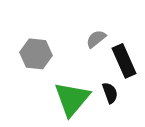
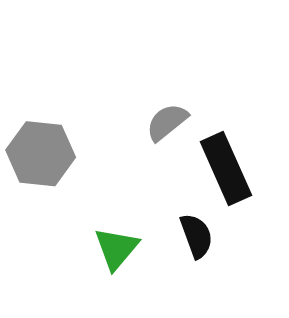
green triangle: (72, 99) -> (116, 249), size x0.6

